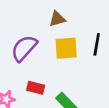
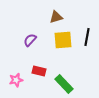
purple semicircle: (24, 48) -> (30, 40), size x0.6

